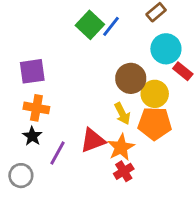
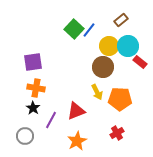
yellow circle: (155, 94) -> (109, 46), moved
orange star: (121, 147) -> (77, 141), moved
red cross: (124, 171) -> (117, 133), moved

